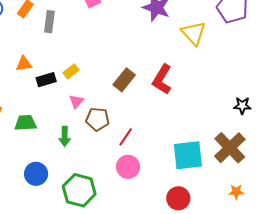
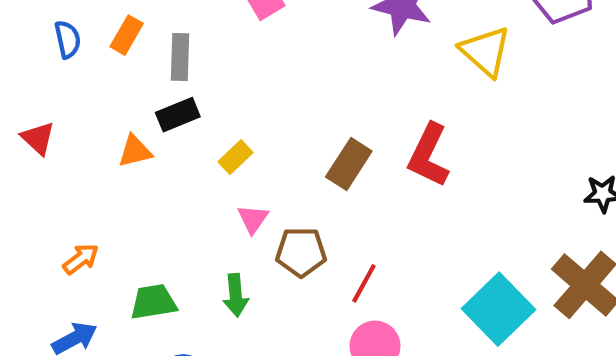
black rectangle: (46, 80) -> (178, 115), moved
green trapezoid: (26, 123) -> (154, 302), moved
cyan square: (188, 155) -> (499, 309), turned -32

